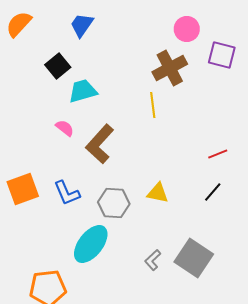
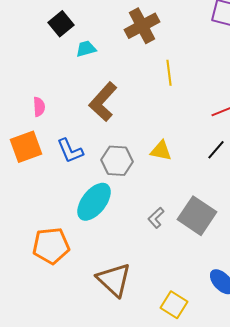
brown cross: (170, 68) -> (142, 26), moved
cyan trapezoid: (83, 91) -> (86, 49), size x0.7
yellow line: (153, 105) -> (169, 73), moved
pink semicircle: (65, 128) -> (39, 107), moved, turned 48

